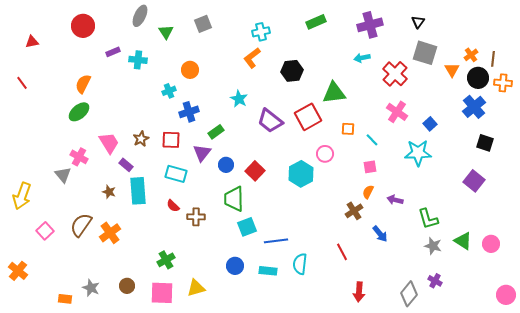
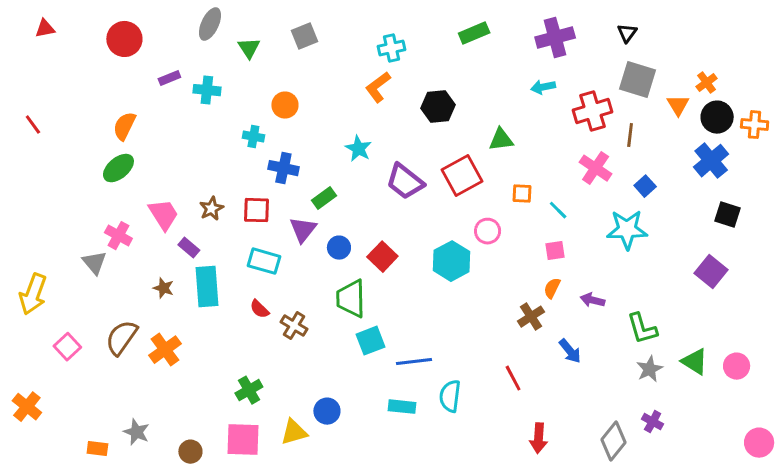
red triangle: (32, 42) -> (45, 28), moved
brown line: (493, 59) -> (630, 135), moved
red cross: (395, 74) -> (593, 111), turned 30
cyan cross: (169, 91) -> (253, 137), turned 32
green triangle: (334, 93) -> (501, 140), size x0.7
blue cross: (189, 112) -> (283, 168), turned 30
brown cross: (196, 217) -> (294, 326), turned 30
gray star: (433, 246) -> (650, 369), turned 30
blue circle: (235, 266) -> (327, 411), moved
brown circle: (127, 286) -> (190, 452), moved

